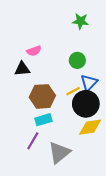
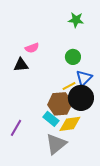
brown hexagon: (42, 96) -> (60, 104), moved
cyan rectangle: (43, 120) -> (51, 119), moved, turned 56
yellow diamond: (90, 127) -> (70, 124), moved
purple line: (33, 141) -> (16, 128), moved

